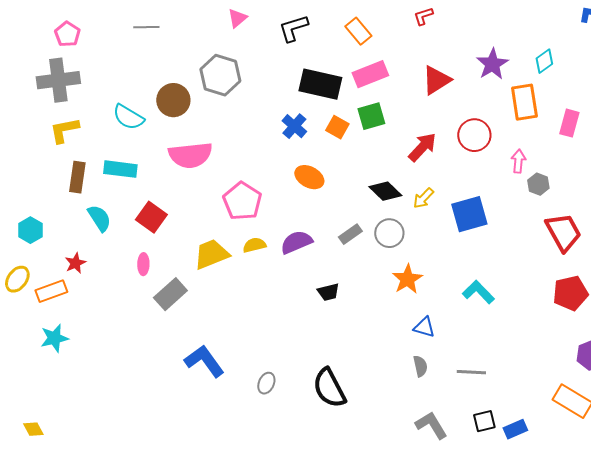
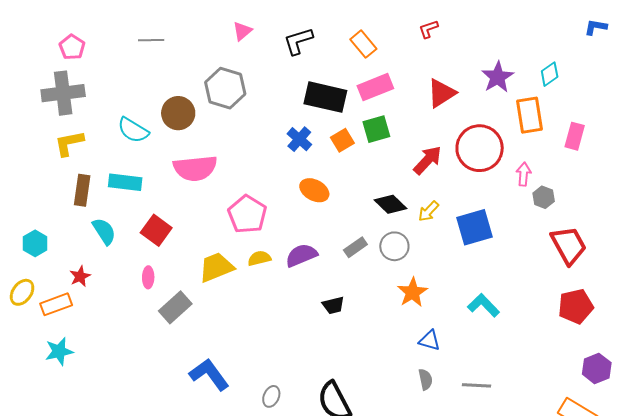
orange square: (337, 127) -> (342, 140), turned 30
red circle: (474, 135) -> (480, 148), size x1.4

